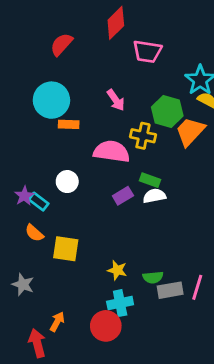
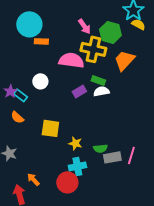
pink arrow: (116, 100) -> (84, 26), moved
orange trapezoid: (190, 132) -> (124, 60), moved
yellow cross: (143, 136) -> (93, 49), size x1.4
yellow square: (66, 249) -> (50, 128), moved
orange arrow: (57, 322) -> (33, 179), turned -72

